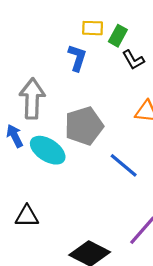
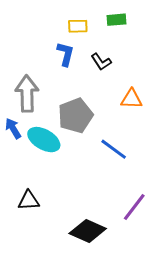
green rectangle: (118, 36) -> (116, 20), moved, turned 60
black L-shape: (133, 60) -> (101, 62), moved

